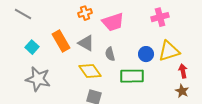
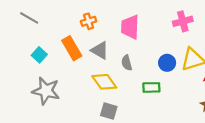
orange cross: (85, 13) -> (89, 21), moved
pink trapezoid: (113, 22) -> (130, 27), turned 110
green rectangle: (132, 76) -> (151, 87), size x0.7

